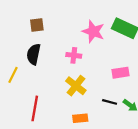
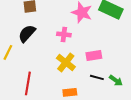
black semicircle: (34, 54) -> (27, 33), turned 30
pink rectangle: (120, 73) -> (94, 55), moved

